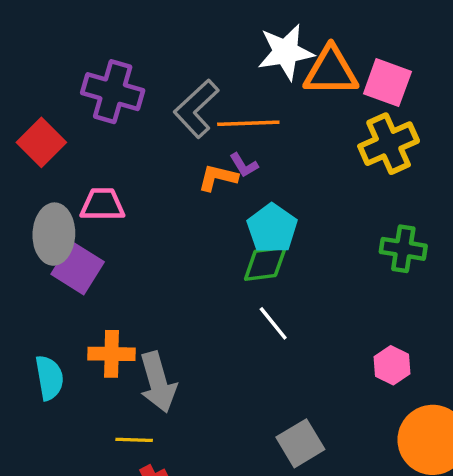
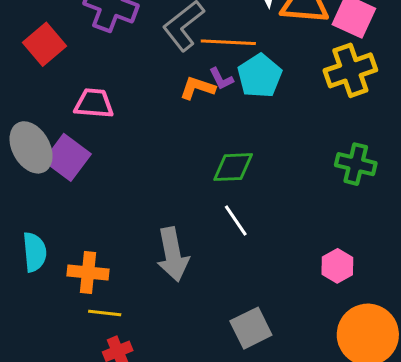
cyan pentagon: (272, 228) -> (260, 76), moved
gray ellipse: (54, 234) -> (31, 147), moved, turned -36
orange cross: (112, 354) -> (88, 273), moved
gray arrow: (158, 382) -> (173, 254), moved

